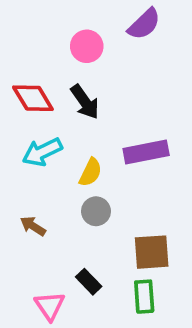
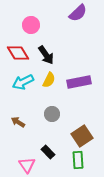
pink circle: (87, 46) -> (31, 25), moved
yellow semicircle: (90, 172) -> (49, 80), moved
brown square: (152, 252) -> (82, 136), turned -30

